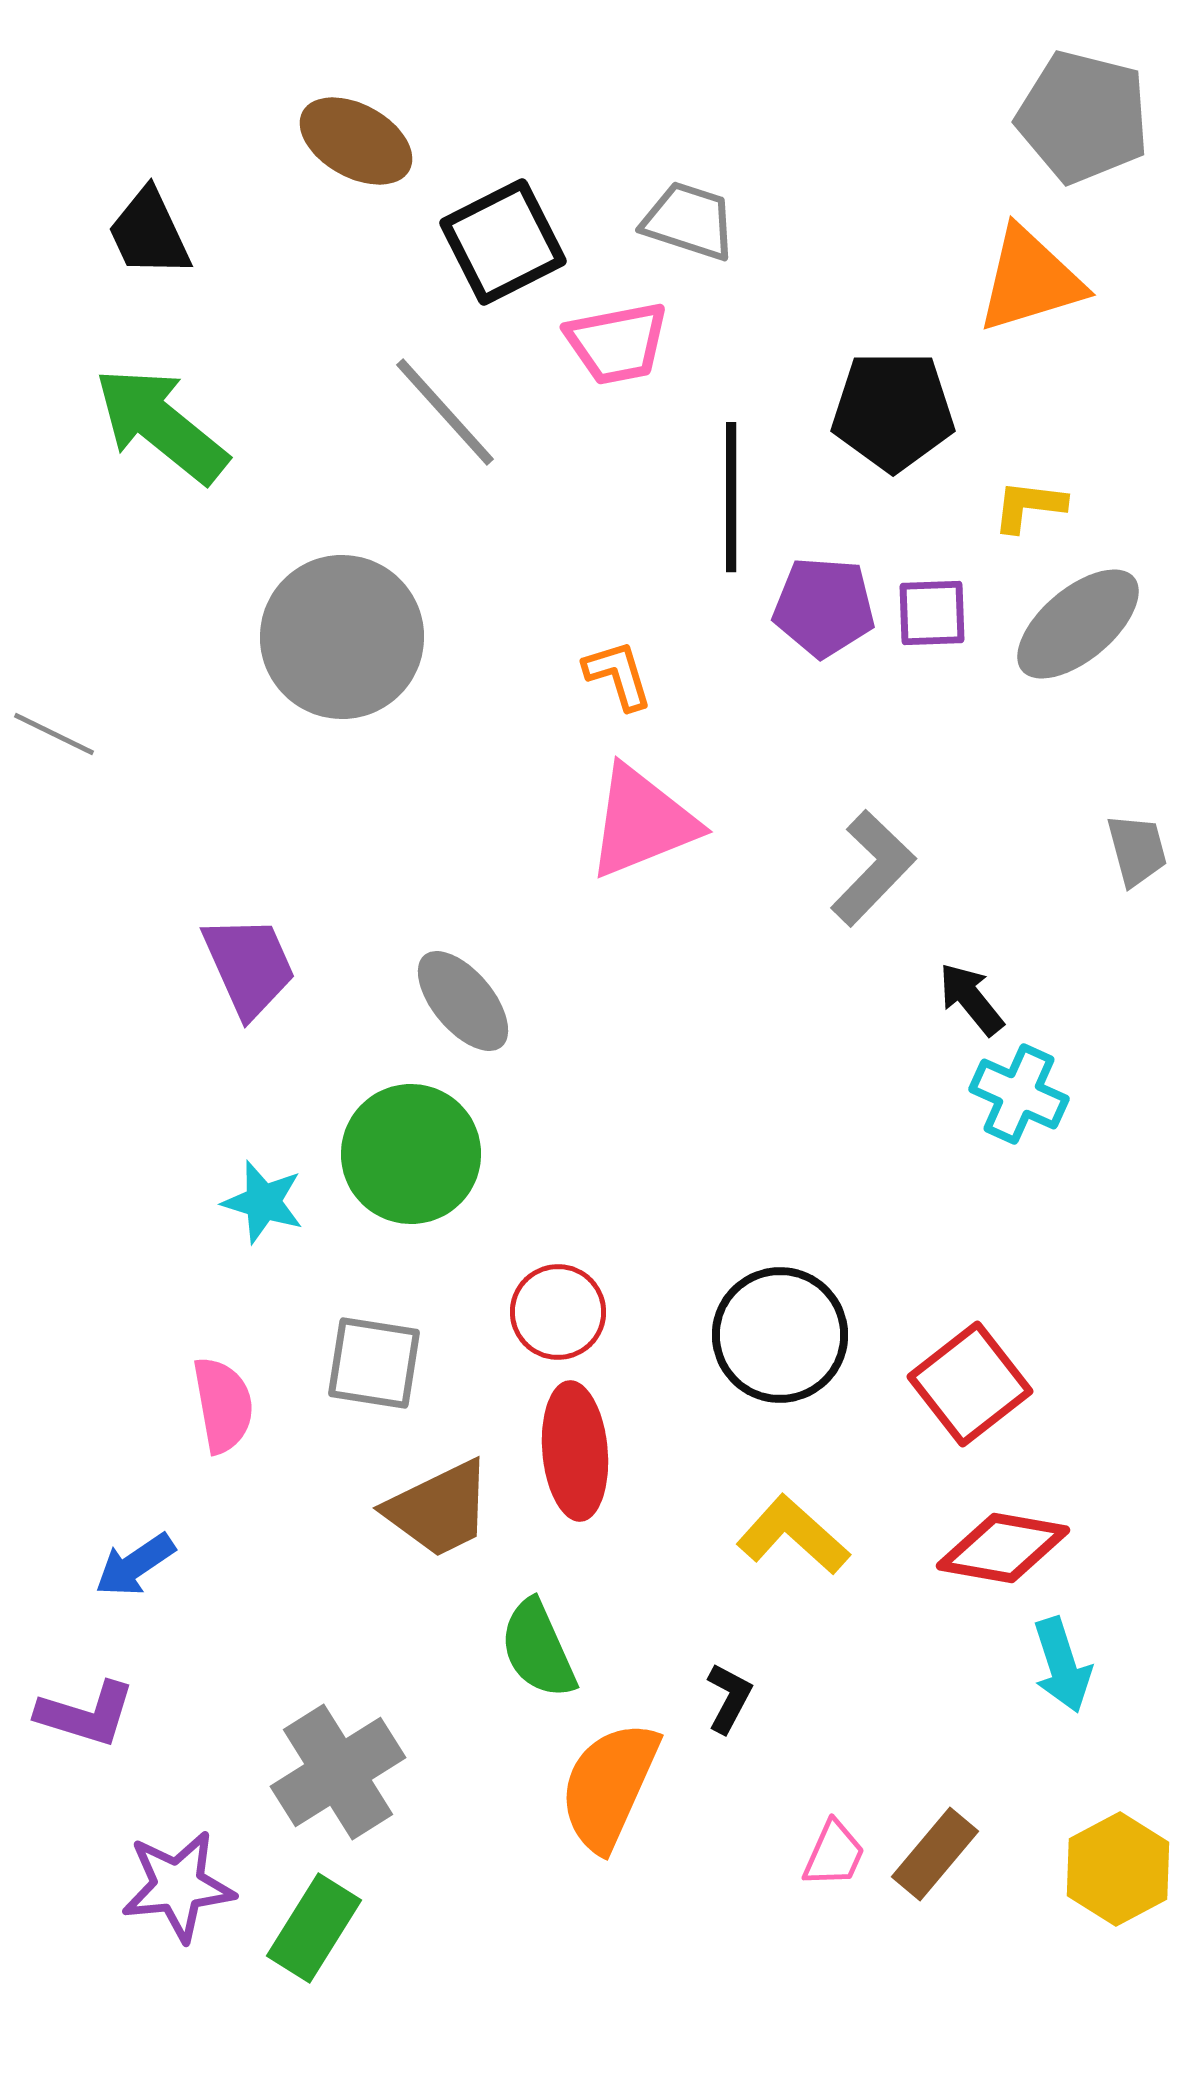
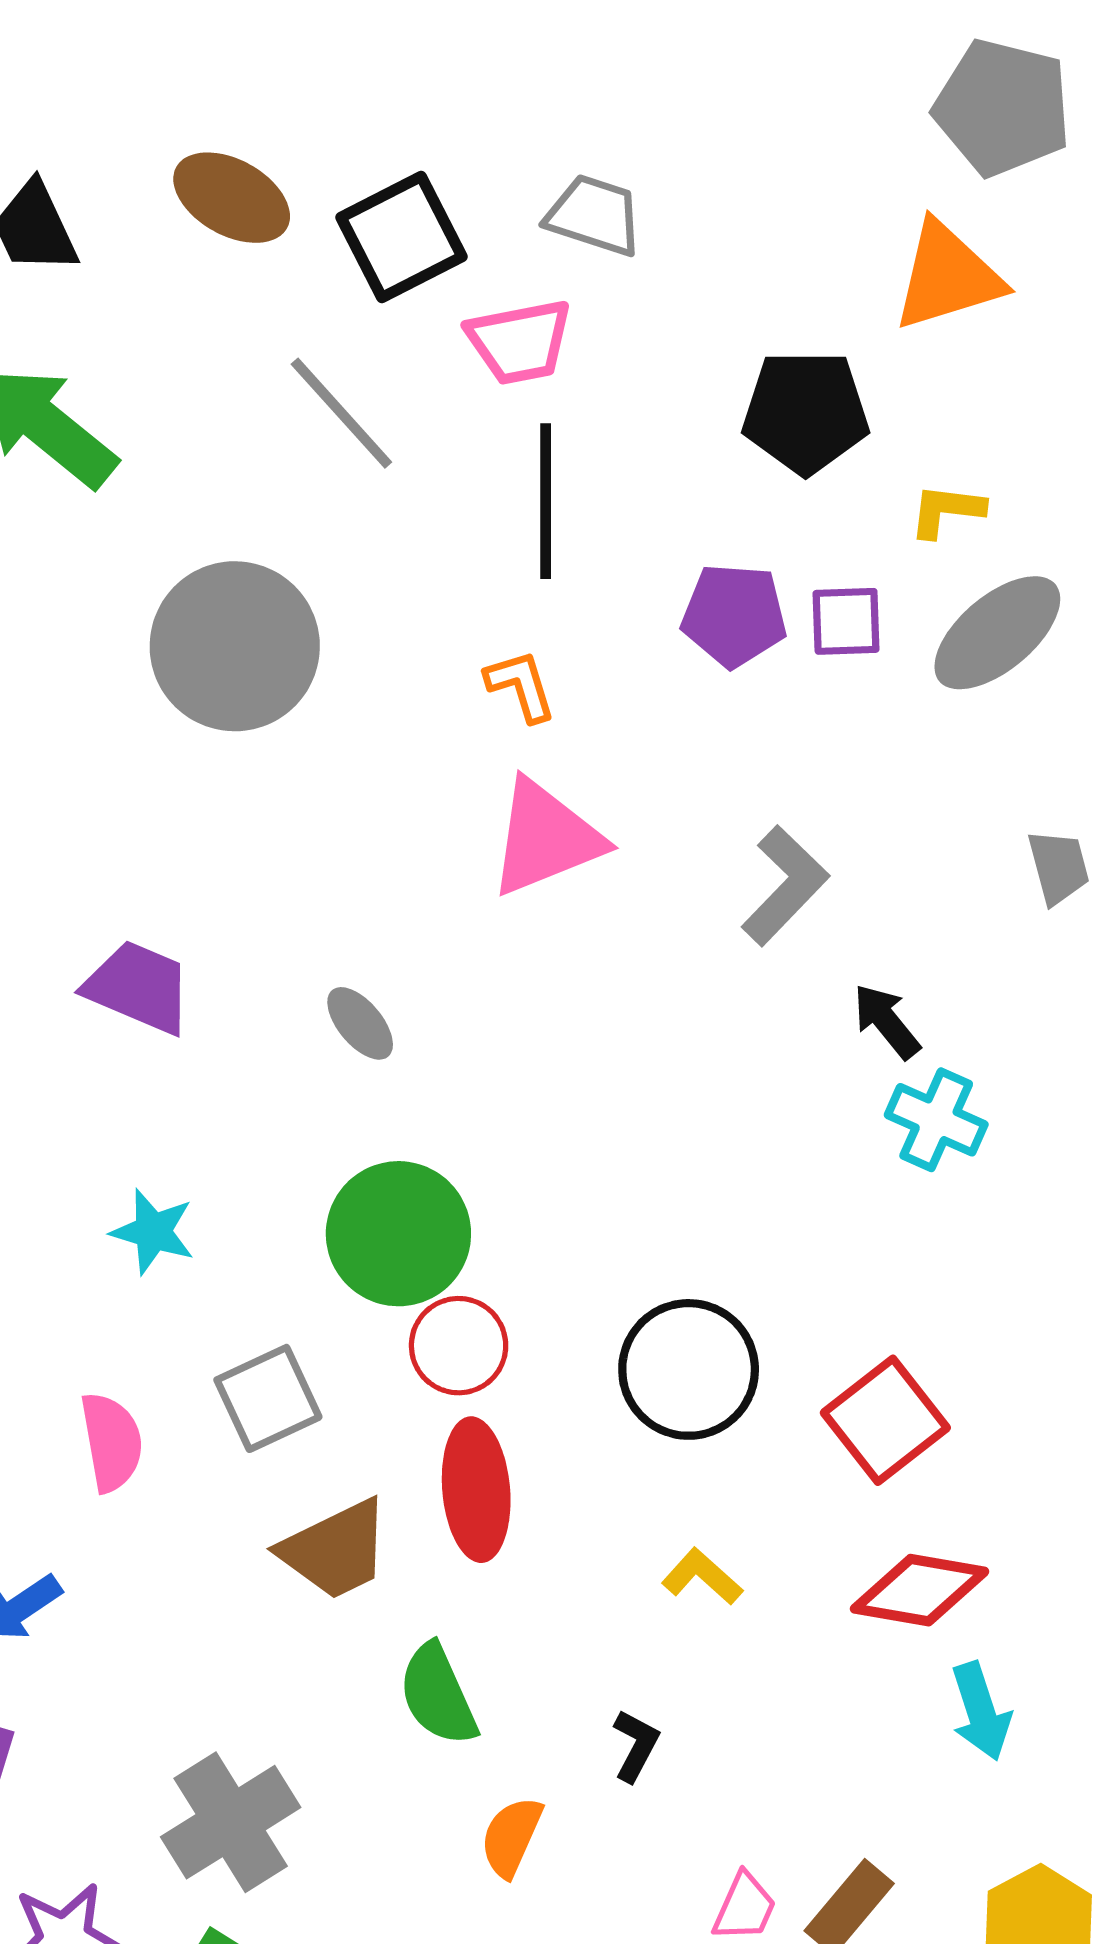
brown ellipse: (356, 141) -> (232, 198), moved
black line: (731, 497) -> (546, 501), moved
purple trapezoid: (249, 966) -> (138, 987), turned -43
gray ellipse: (463, 1001) -> (360, 1023), size x0.7
green circle: (411, 1154) -> (398, 1234), moved
gray square: (374, 1363) -> (268, 1398), turned -34
yellow L-shape: (793, 1535) -> (702, 1577), size x0.7
orange semicircle: (609, 1786) -> (511, 1837), size x0.6

